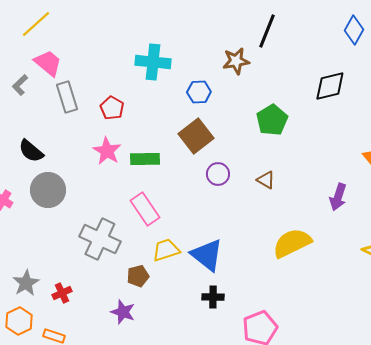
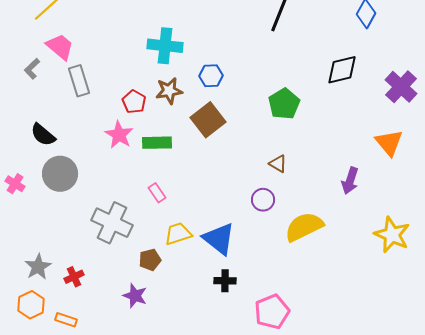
brown star: (236, 61) -> (169, 91), moved
red pentagon: (112, 108) -> (134, 102), moved
purple circle: (218, 174) -> (263, 200), moved
pink rectangle: (145, 209) -> (157, 193), size x0.6

